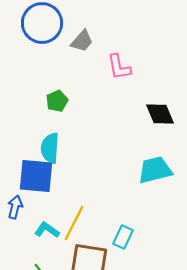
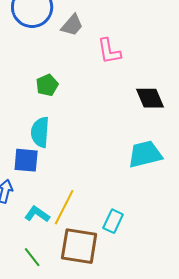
blue square: (36, 176) -> (26, 160), size x0.7

